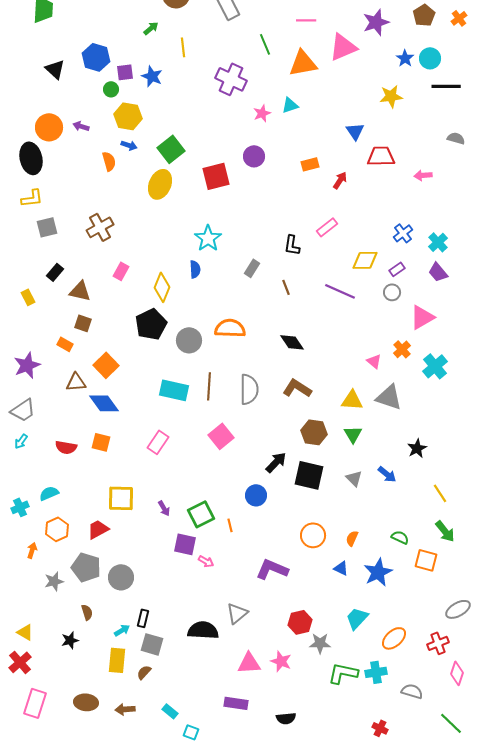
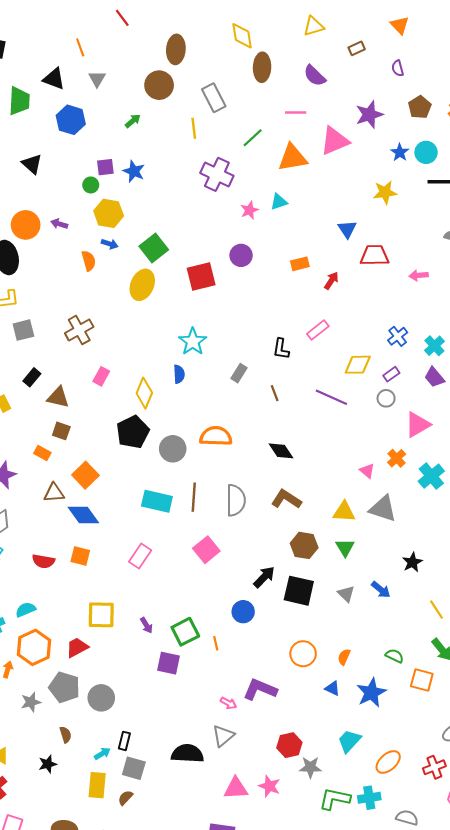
green line: (265, 44) -> (253, 138), turned 70
yellow line: (183, 47) -> (194, 128), moved
blue hexagon: (96, 57) -> (71, 120), moved
orange hexagon: (57, 529) -> (34, 647), size x1.4
pink arrow: (206, 561) -> (228, 703), moved

